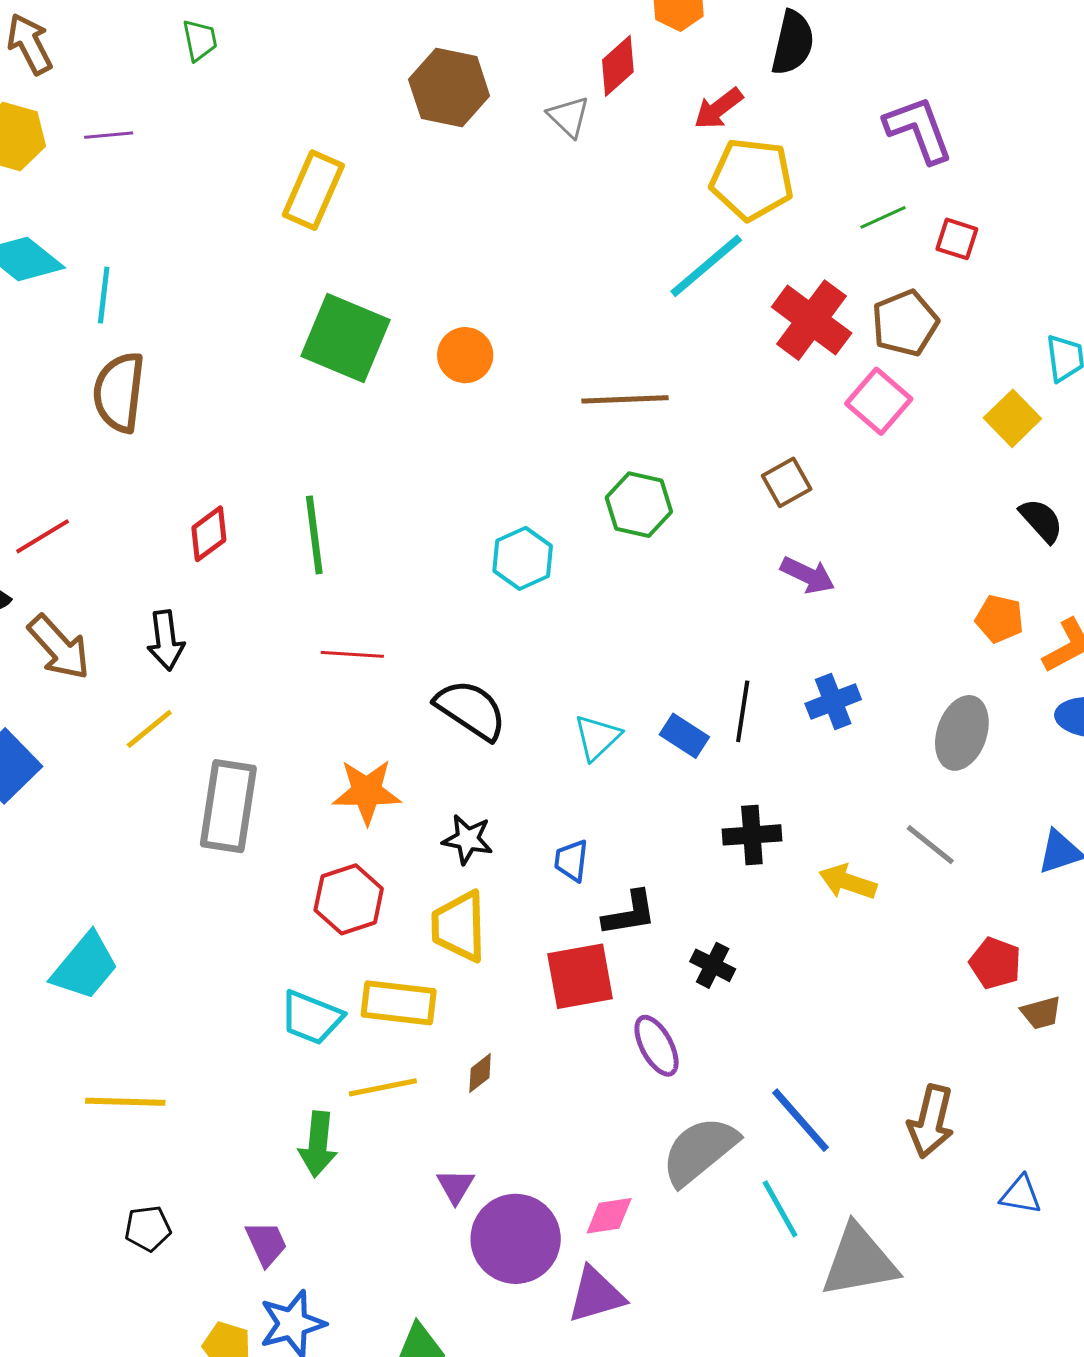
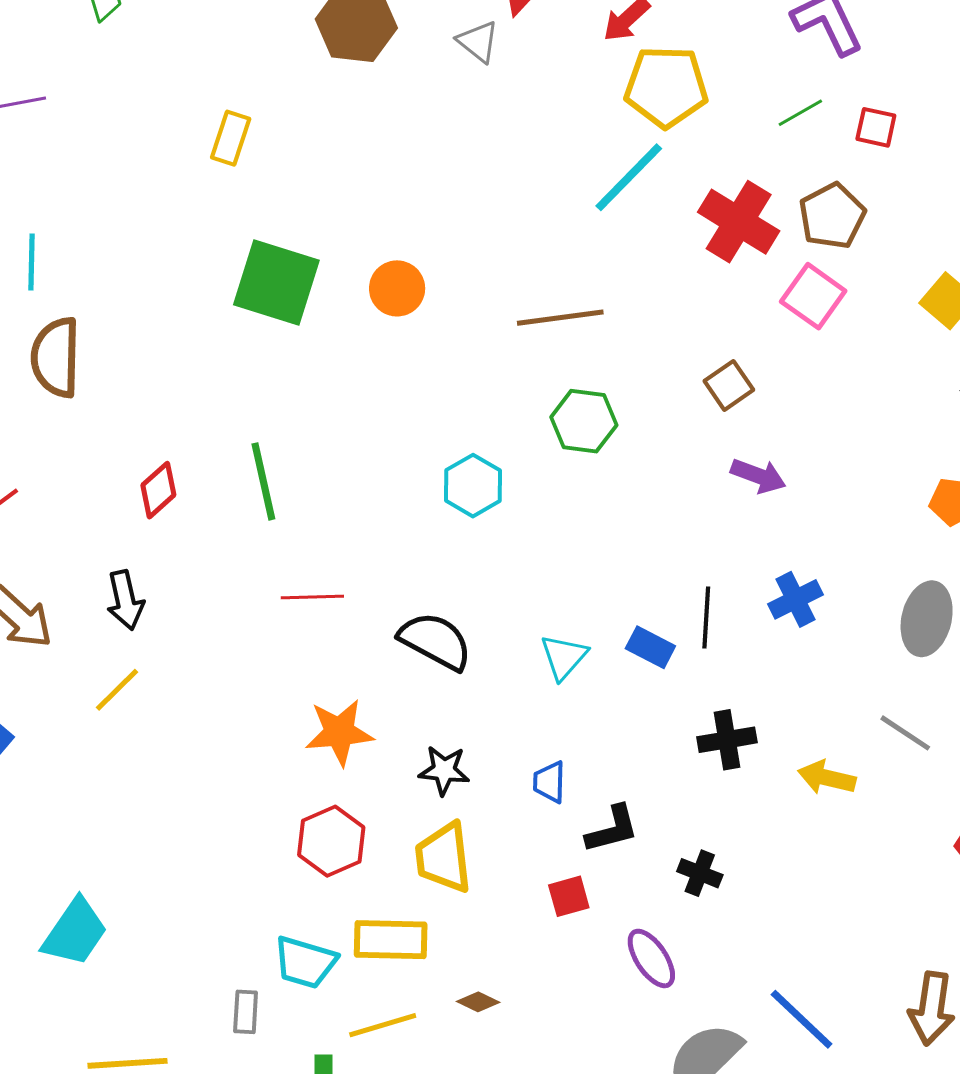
yellow rectangle: (313, 190) -> (231, 138), size x0.7
gray rectangle: (228, 806) -> (246, 1012), moved, size x0.5
red square: (580, 976) -> (569, 896), size x0.6
brown diamond: (480, 1073) -> (478, 1002), turned 69

